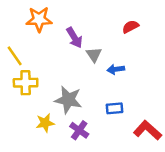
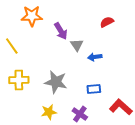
yellow cross: (26, 83) -> (19, 80), moved
yellow star: (45, 123) -> (49, 112), moved
purple cross: (79, 130) -> (80, 114), moved

